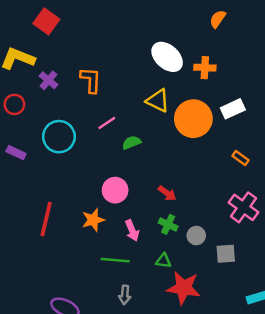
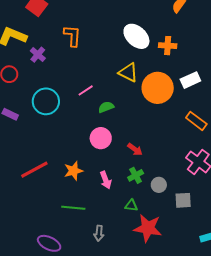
orange L-shape: (91, 80) -> (72, 36), moved
orange rectangle: (241, 158) -> (196, 121), size x1.5
pink circle: (115, 190) -> (101, 138), moved
red line: (46, 219) -> (34, 170), turned 48
green cross: (168, 224) -> (136, 175), turned 35
green line: (115, 260) -> (73, 208), moved

